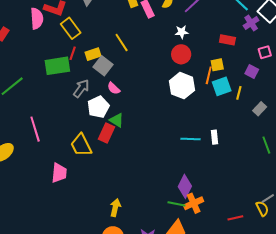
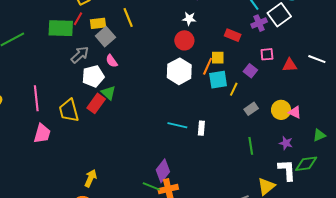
pink line: (35, 129) -> (36, 98), moved

